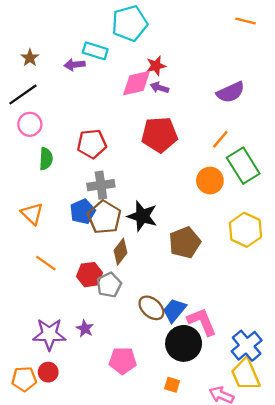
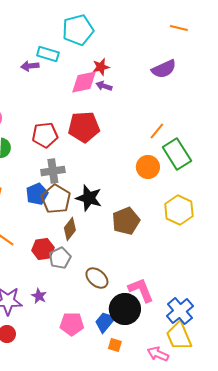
purple semicircle: (231, 92) -> (164, 69), moved
red pentagon: (159, 135) -> (84, 127), moved
blue trapezoid: (174, 310) -> (105, 322), moved

